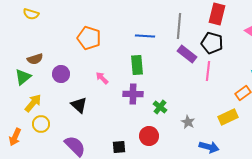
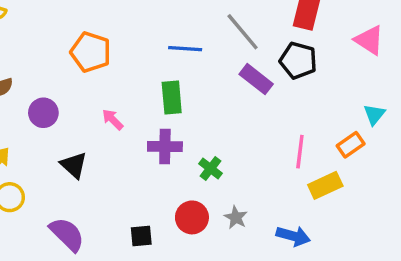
gray line: (179, 26) -> (243, 32), turned -45
pink line: (208, 71) -> (300, 152), moved
gray star: (188, 122) -> (236, 217), moved

